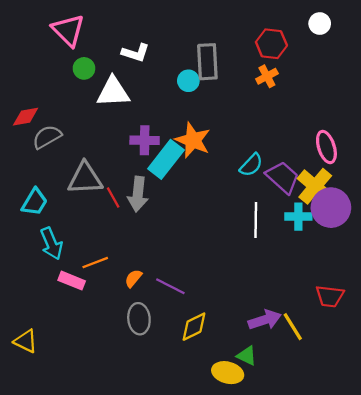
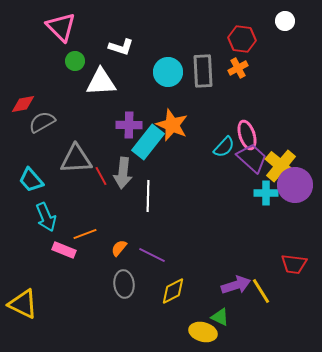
gray rectangle: (207, 62) -> (203, 71), moved
cyan circle: (188, 81) -> (168, 72), size x1.5
pink ellipse: (326, 147) -> (247, 135), moved
cyan trapezoid: (35, 202) -> (31, 180), turned 108
white line: (256, 220) -> (148, 196), moved
yellow triangle: (26, 341) -> (23, 304), size x1.4

